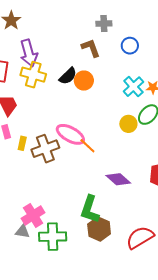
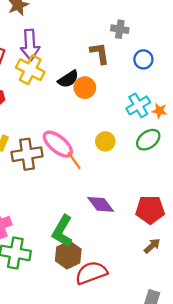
yellow circle: (128, 124) -> (105, 141), moved
red semicircle: (140, 237) -> (91, 273), moved

